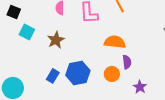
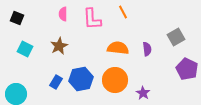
cyan square: (27, 32) -> (25, 49), moved
purple semicircle: (127, 62) -> (147, 49), moved
orange circle: (112, 74) -> (115, 80), size x1.6

